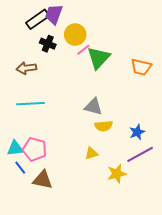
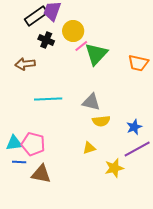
cyan line: (30, 104) -> (48, 99), moved
blue line: (20, 168) -> (19, 162), turned -48

